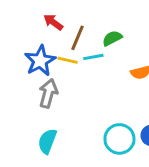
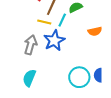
cyan line: (93, 57) -> (62, 20), turned -56
blue star: (40, 61) -> (54, 41), moved

